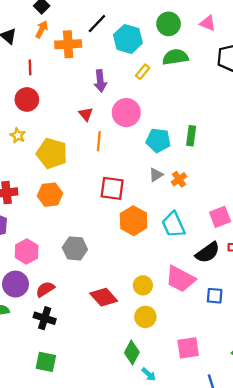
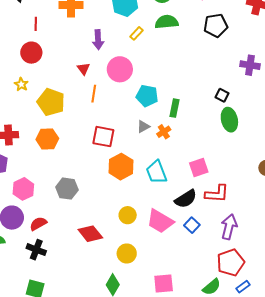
green rectangle: (191, 136) -> (175, 108), moved
yellow circle: (143, 285) -> (128, 215), moved
blue square: (215, 296) -> (192, 225), moved, turned 35

